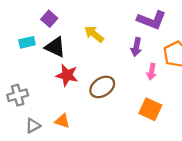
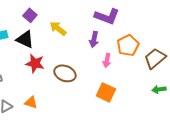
purple square: (49, 19) -> (30, 15), moved
brown ellipse: (102, 87) -> (65, 73), turned 55

